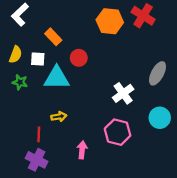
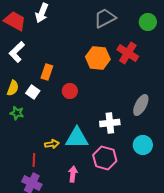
orange rectangle: (53, 37) -> (47, 72), turned 63
white square: (38, 59) -> (33, 92), turned 32
cyan triangle: (57, 78) -> (77, 138), moved
white cross: (123, 93) -> (110, 123), turned 30

